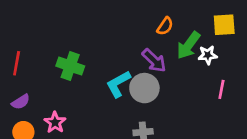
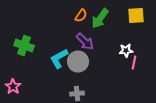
orange semicircle: (165, 26) -> (81, 16), moved
green arrow: (188, 45) -> (100, 19), moved
white star: (208, 55) -> (126, 51), moved

